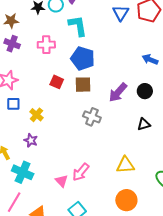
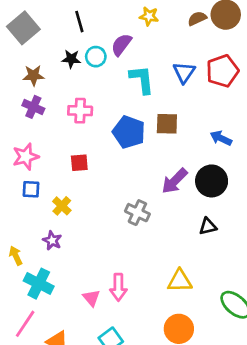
cyan L-shape: (78, 26) -> (142, 79), moved
red square: (57, 82) -> (79, 163), moved, turned -32
brown square: (83, 85) -> (167, 124), moved
black circle: (145, 91) -> (212, 181), size x1.5
pink arrow: (81, 172) -> (118, 287), turned -42

